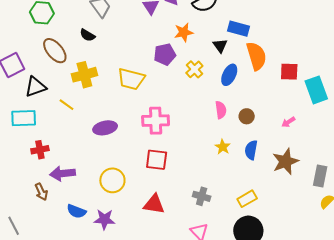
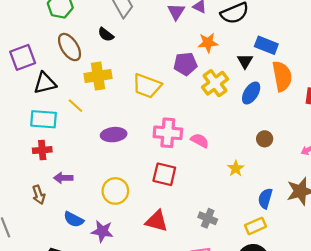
yellow cross: (194, 69) -> (215, 83), size x1.4
pink semicircle: (221, 110) -> (200, 141), moved, turned -60
cyan rectangle: (24, 118) -> (43, 119), moved
blue semicircle: (251, 150) -> (265, 198), moved
purple arrow: (62, 173) -> (63, 178), size x0.7

